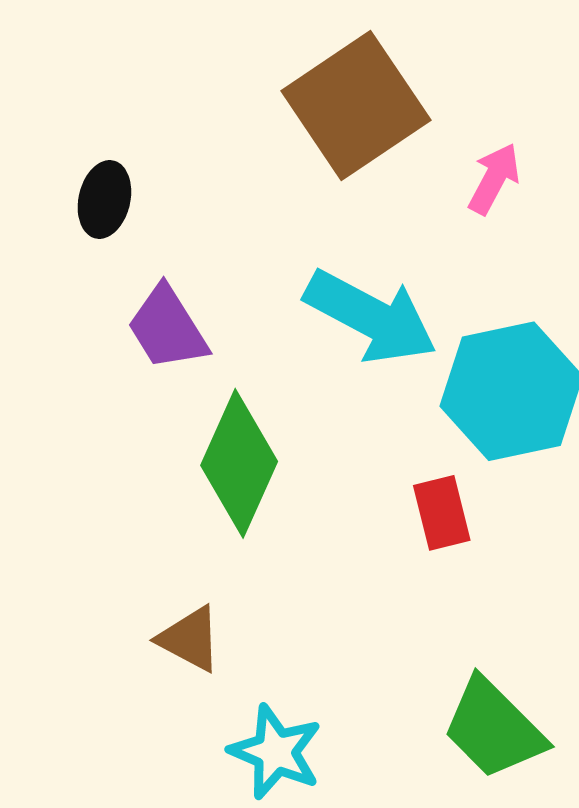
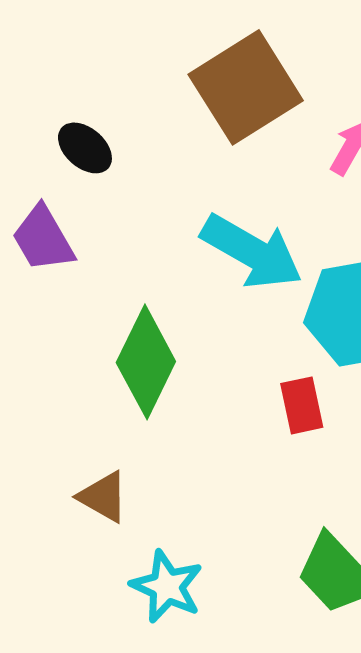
black ellipse: (104, 199) -> (85, 148), moved, turned -64
purple trapezoid: (167, 328) -> (43, 239), moved

